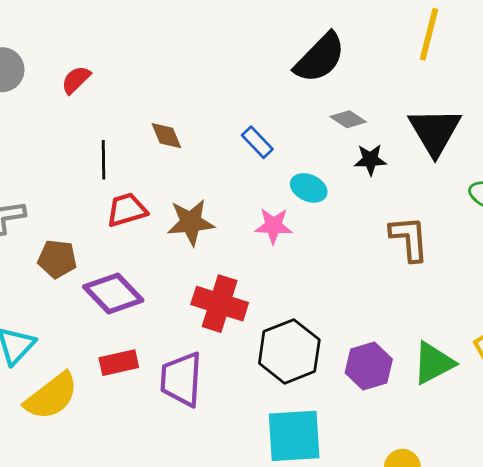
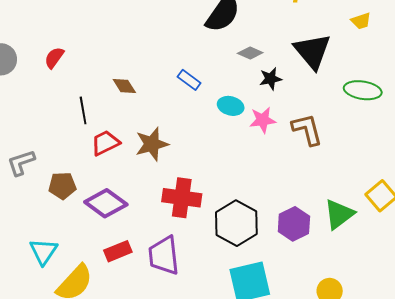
pink star: (273, 226) -> (263, 120), moved

